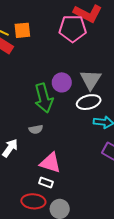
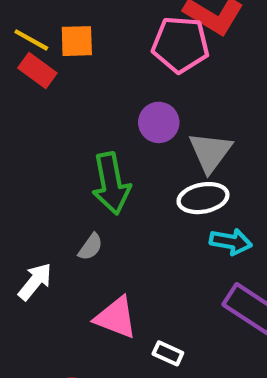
purple circle: (62, 82) -> (159, 122), moved
gray semicircle: (36, 129) -> (91, 247), turned -48
white rectangle: (46, 182) -> (168, 353), moved

